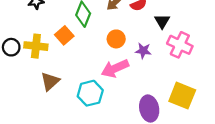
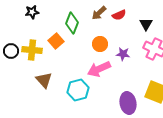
black triangle: (162, 21) -> (146, 24), moved
brown triangle: (50, 81) -> (44, 80), turned -30

